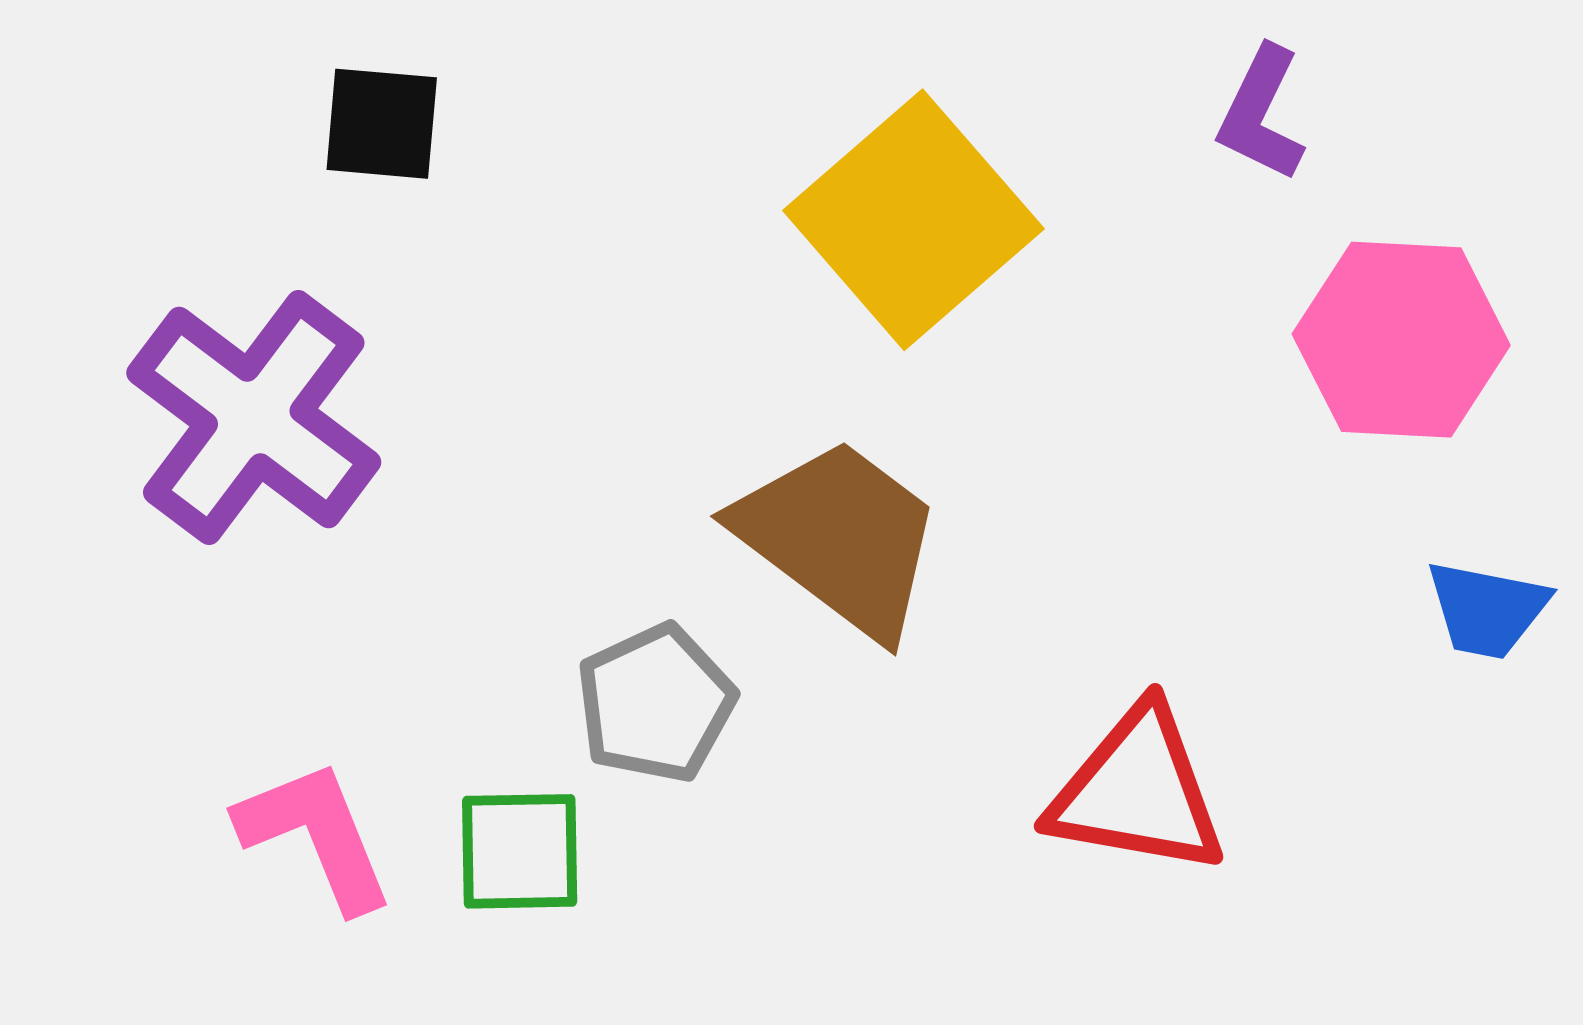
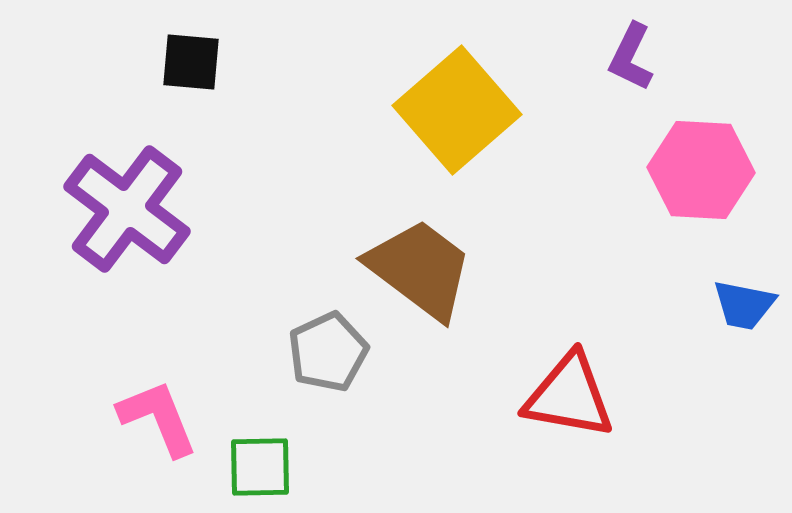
green square: (520, 851) -> (260, 467), moved

